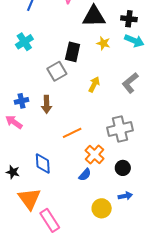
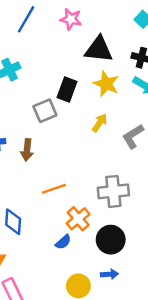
yellow star: (103, 43) -> (106, 84), size x1.5
yellow arrow: (94, 84) -> (100, 123), moved
black circle: (123, 168) -> (111, 240), size x1.5

